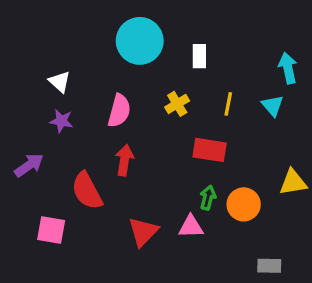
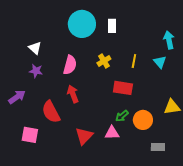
white rectangle: (199, 56) -> (112, 26), moved
red arrow: (124, 160) -> (73, 94), turned -30
green arrow: (208, 198) -> (122, 116), turned -144
gray rectangle: (269, 266) -> (158, 147), moved

